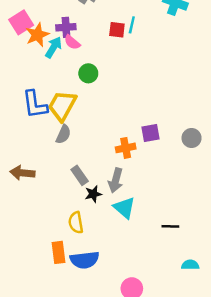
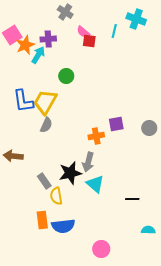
cyan line: (132, 25) -> (114, 31), moved
pink semicircle: (72, 42) -> (83, 32), moved
gray rectangle: (80, 175) -> (44, 181), moved
black star: (93, 194) -> (70, 173), size x1.6

